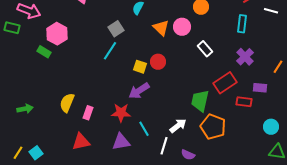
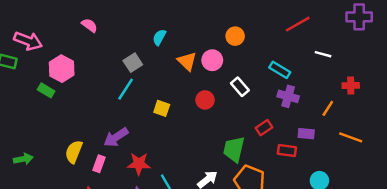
white line: (271, 11) -> (323, 54), moved
cyan rectangle: (242, 24) -> (280, 70), moved, turned -66
purple cross: (245, 57) -> (288, 96), turned -30
red circle: (158, 62) -> (205, 100), moved
red rectangle: (225, 83) -> (264, 128), size x0.6
purple arrow: (139, 91) -> (116, 137), moved

